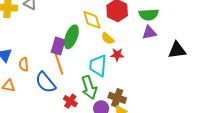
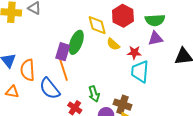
red star: (117, 55) -> (134, 53), moved
orange semicircle: (24, 64) -> (28, 70), size x1.5
cyan trapezoid: (98, 65) -> (140, 71), moved
green arrow: (89, 87) -> (94, 94), size x0.7

